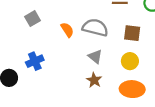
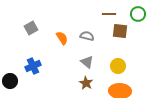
gray semicircle: (95, 28) -> (87, 36), size x0.6
brown square: (132, 33) -> (120, 31), moved

